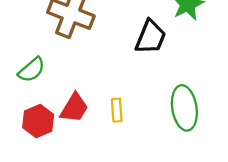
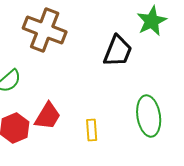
yellow rectangle: (117, 110) -> (92, 130), moved

